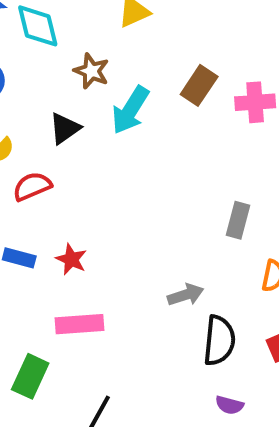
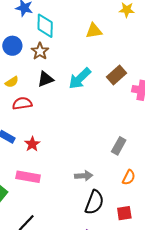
brown star: (91, 71) -> (40, 51), moved

